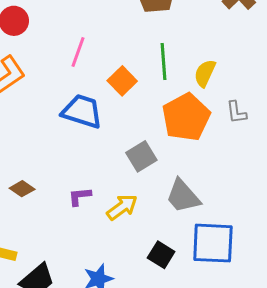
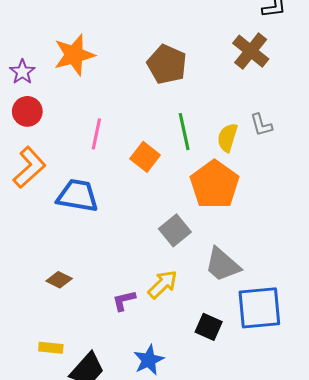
blue trapezoid: (82, 111) -> (77, 196), moved
gray L-shape: (236, 112) -> (261, 125), moved
purple L-shape: (80, 196) -> (124, 300), moved

